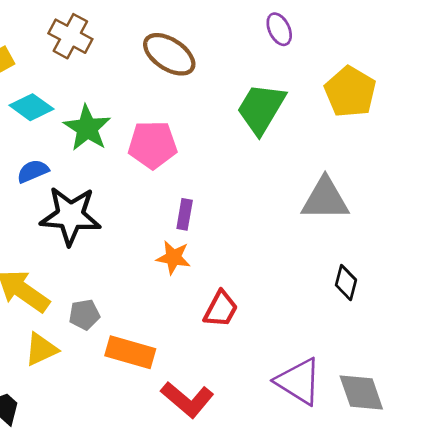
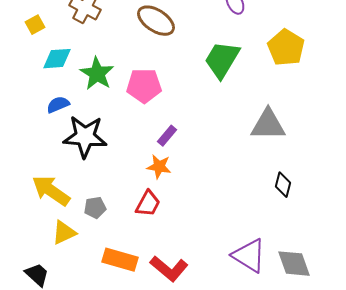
cyan diamond: (31, 107) -> (57, 59), turned -40
purple rectangle: (185, 214) -> (167, 136), turned 30
red trapezoid: (221, 309) -> (148, 204), moved
orange rectangle: (130, 352) -> (120, 260), moved

